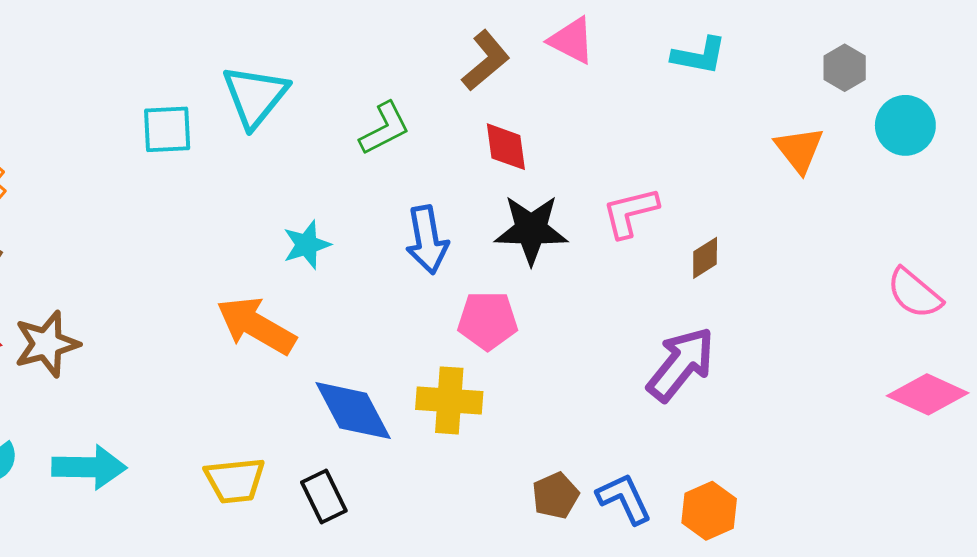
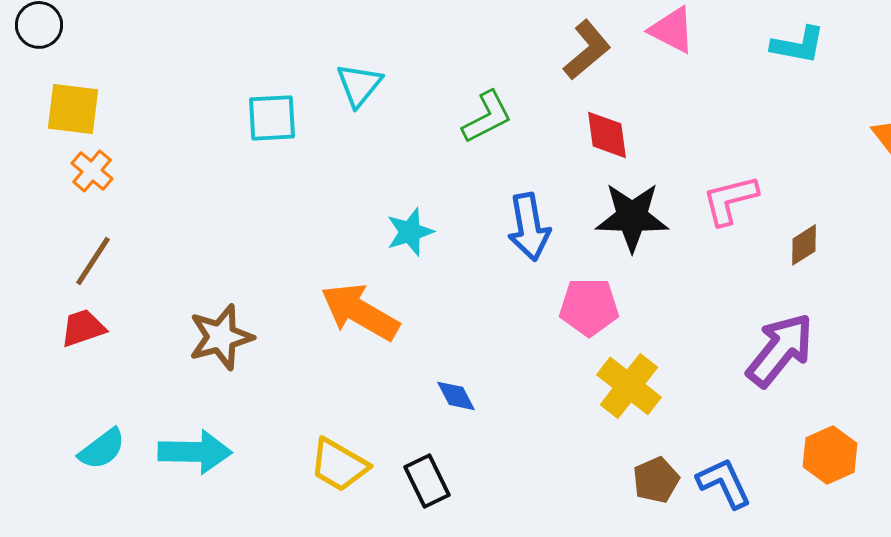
cyan triangle: (255, 96) -> (359, 85), size x0.7
brown star: (47, 344) -> (221, 337), moved
yellow cross: (449, 400) -> (629, 386), moved, turned 34
blue diamond: (353, 411) -> (456, 396), size x0.5
yellow trapezoid: (235, 480) -> (339, 465), turned 36
orange hexagon: (709, 511) -> (830, 455), moved

